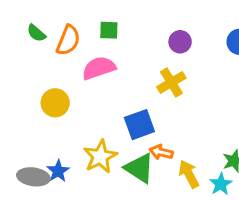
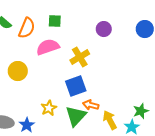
yellow cross: (171, 82) -> (80, 57), moved
yellow star: (100, 157) -> (49, 108), size x0.7
green triangle: (139, 168) -> (76, 116), turned 40
blue star: (58, 171) -> (27, 125), moved

